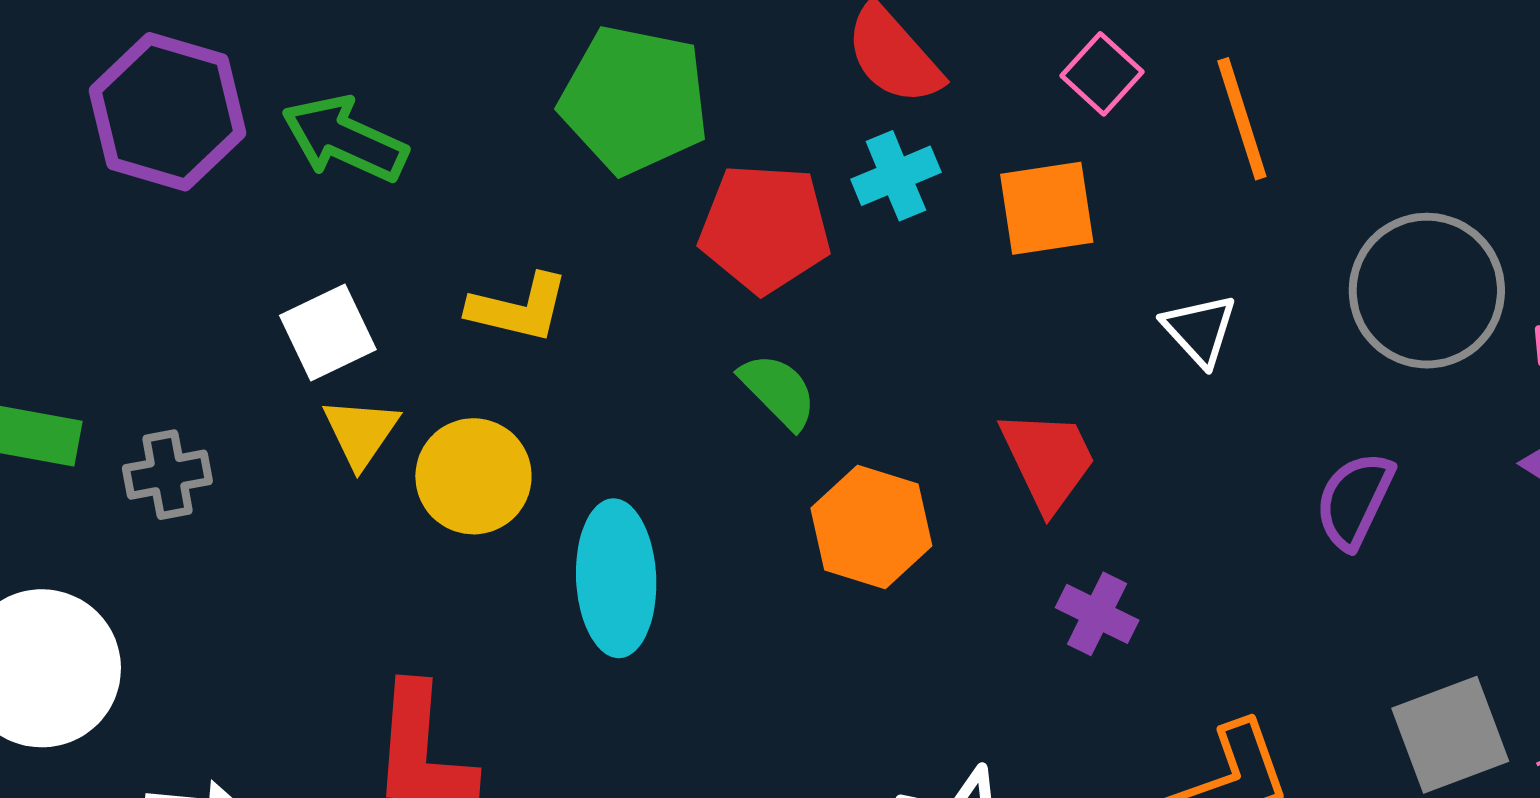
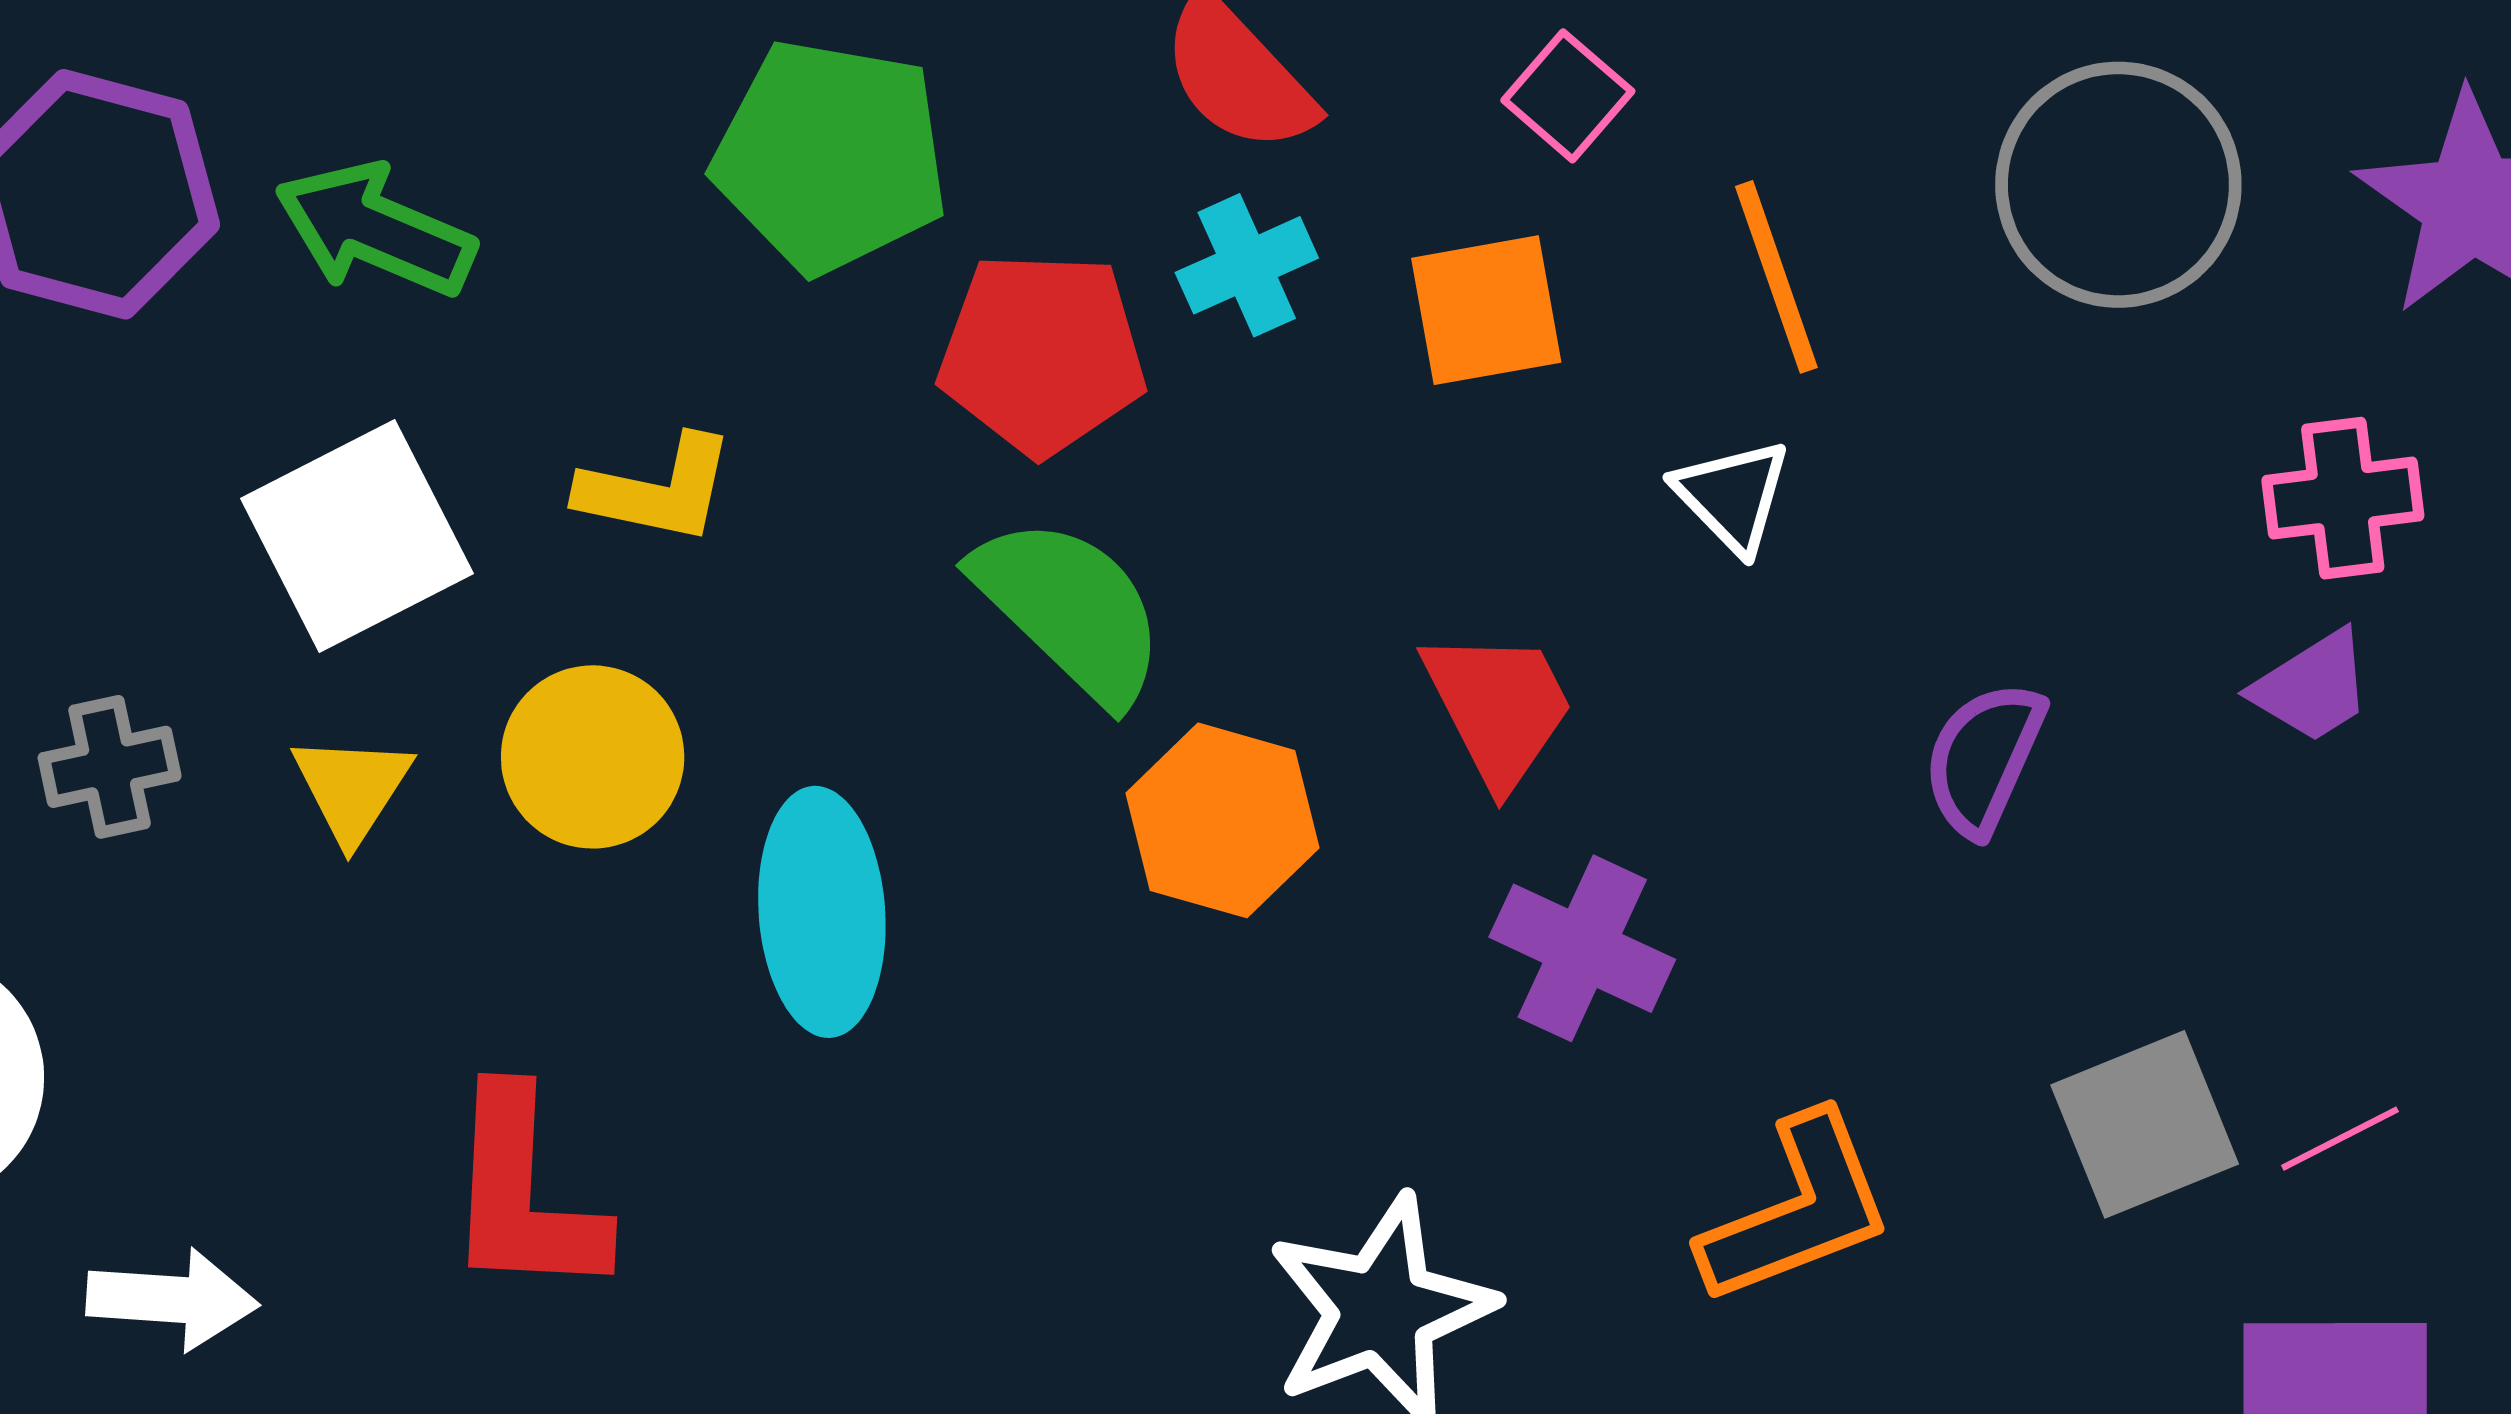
orange line: (1242, 119) -> (1776, 277), moved
gray circle: (1427, 291) -> (2118, 185), moved
white square: (328, 333) -> (357, 536), size x1.5
green semicircle: (778, 391) -> (1070, 610), size x1.6
yellow triangle: (361, 432) -> (352, 788), moved
purple cross: (1097, 614) -> (1582, 948), size x1.4

